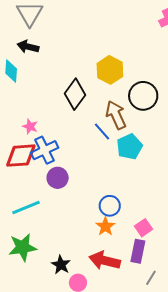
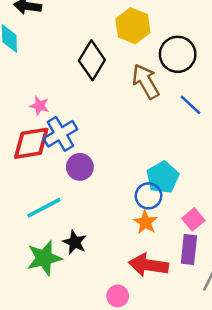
blue line: (102, 131) -> (190, 105), moved
cyan pentagon: (129, 147) -> (163, 177), moved
black star: (61, 265) -> (75, 242), moved

